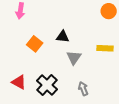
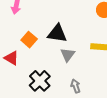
black triangle: (63, 37) -> (57, 33), size x1.5
red triangle: (19, 82) -> (11, 58), moved

